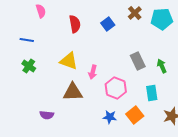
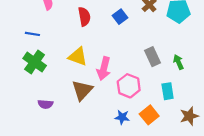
green cross: (29, 66) -> (35, 62), size x1.5
pink arrow: (93, 72) -> (104, 68), size x1.5
brown triangle: (73, 92) -> (82, 90), turned -45
purple semicircle: (47, 115) -> (45, 104), moved

